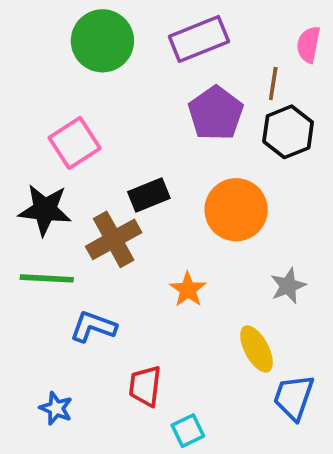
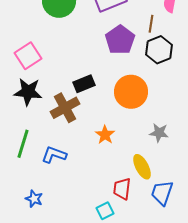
pink square: (75, 143) -> (28, 56), moved
green line: (47, 278) -> (23, 144), moved, turned -76
gray star: (288, 286) -> (159, 133), turned 30
red trapezoid: (145, 386) -> (122, 189), moved

